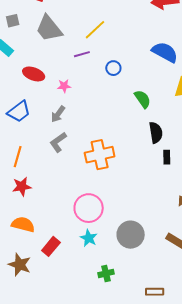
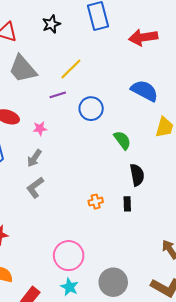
blue circle: (113, 68) -> (91, 109), size x1.5
orange cross: (100, 155) -> (96, 202), moved, size x0.5
black rectangle: (167, 157) -> (127, 204), moved

